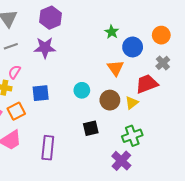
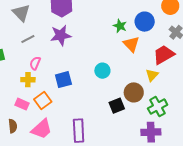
green star: (112, 32) -> (120, 26), moved
brown circle: (110, 100) -> (134, 92), moved
purple cross: (121, 161) -> (151, 132), turned -36

